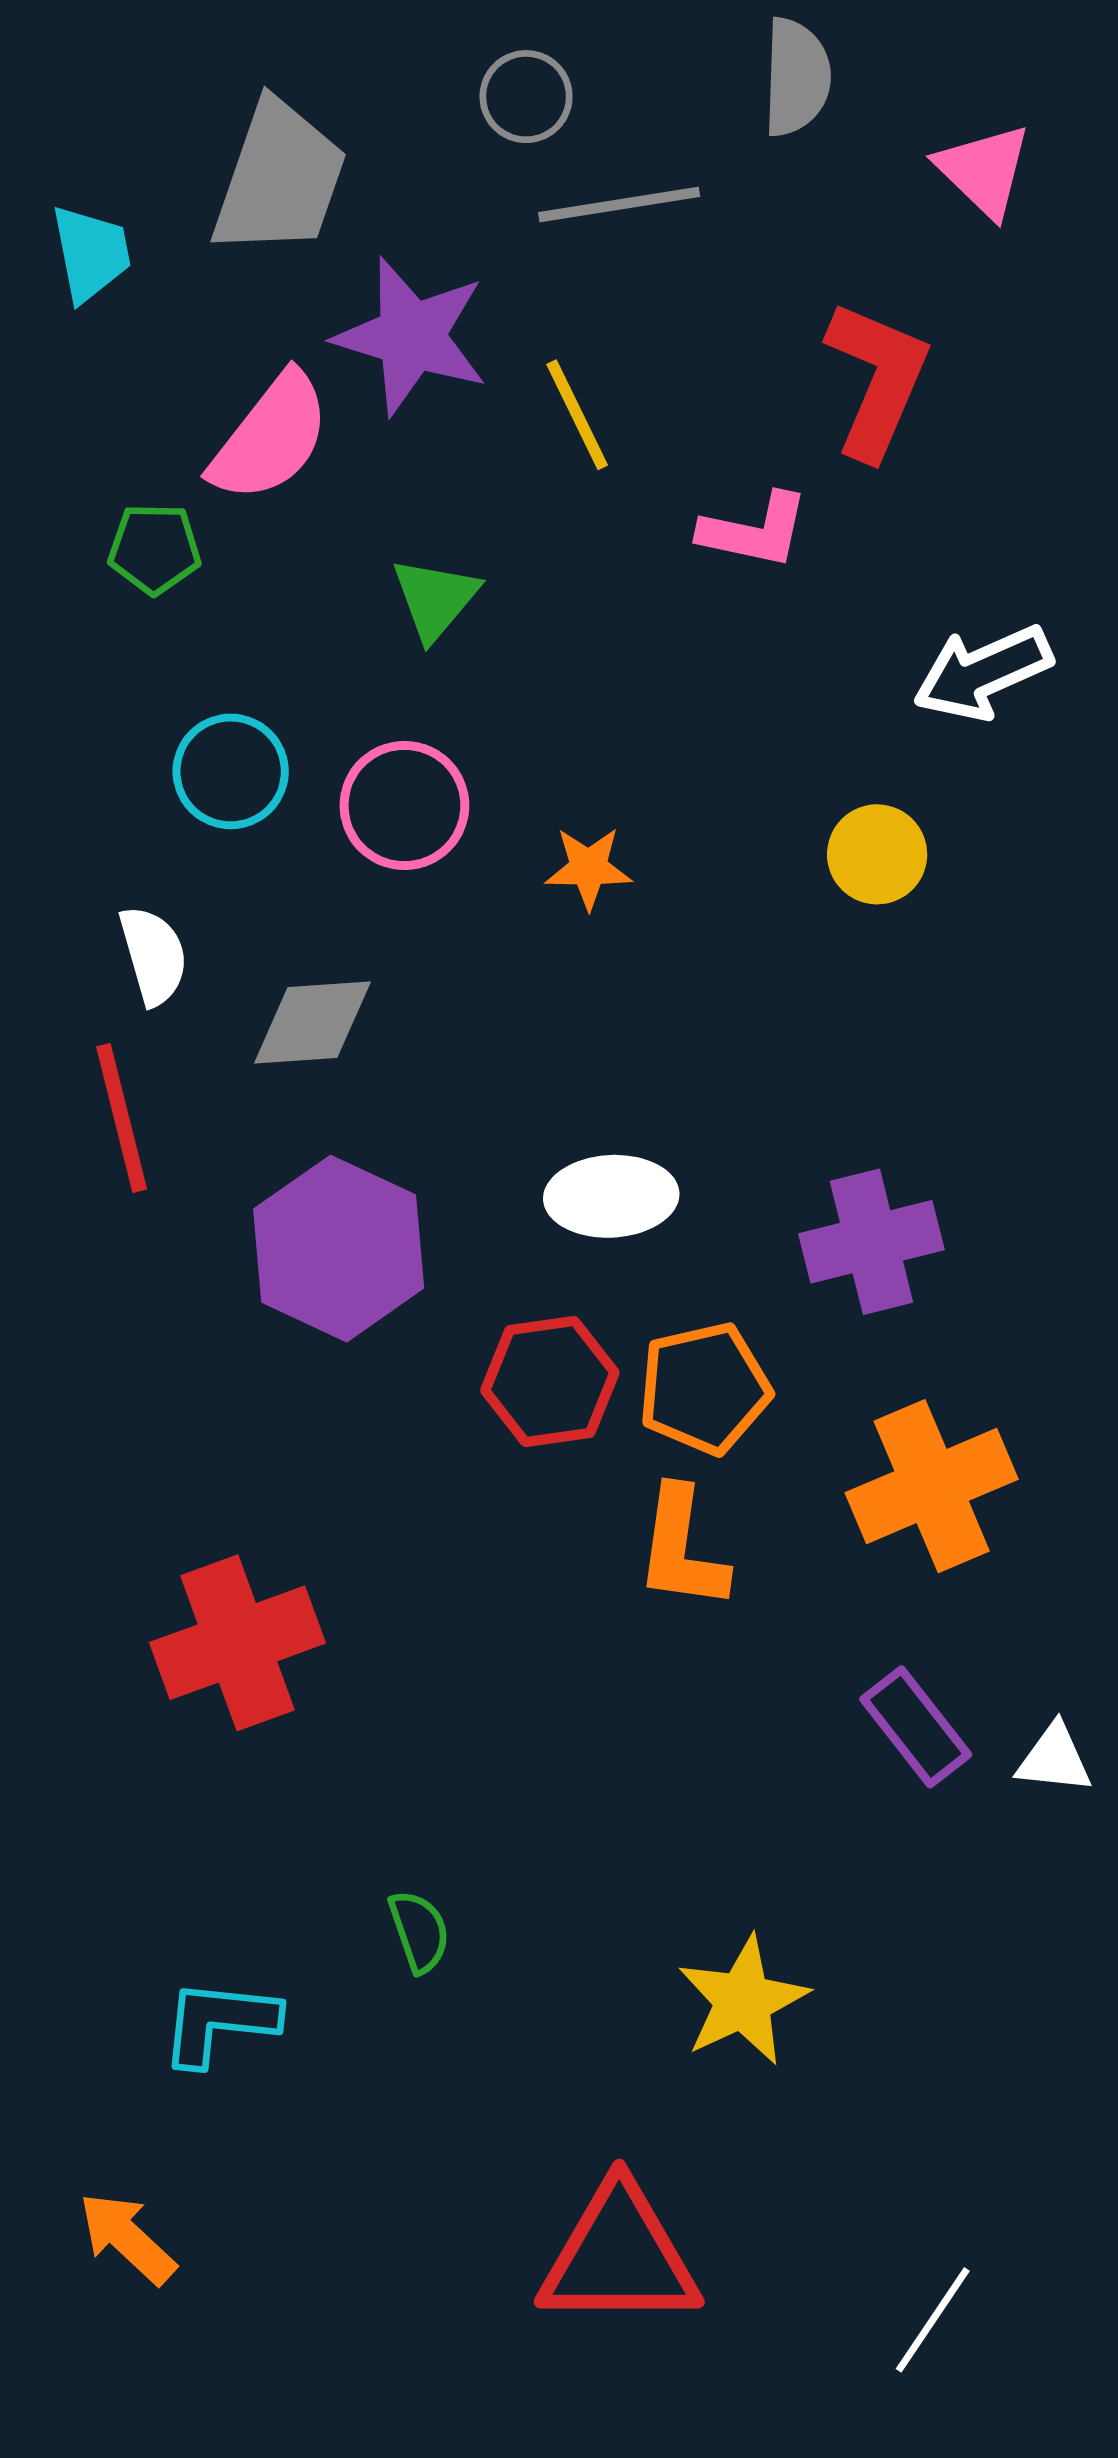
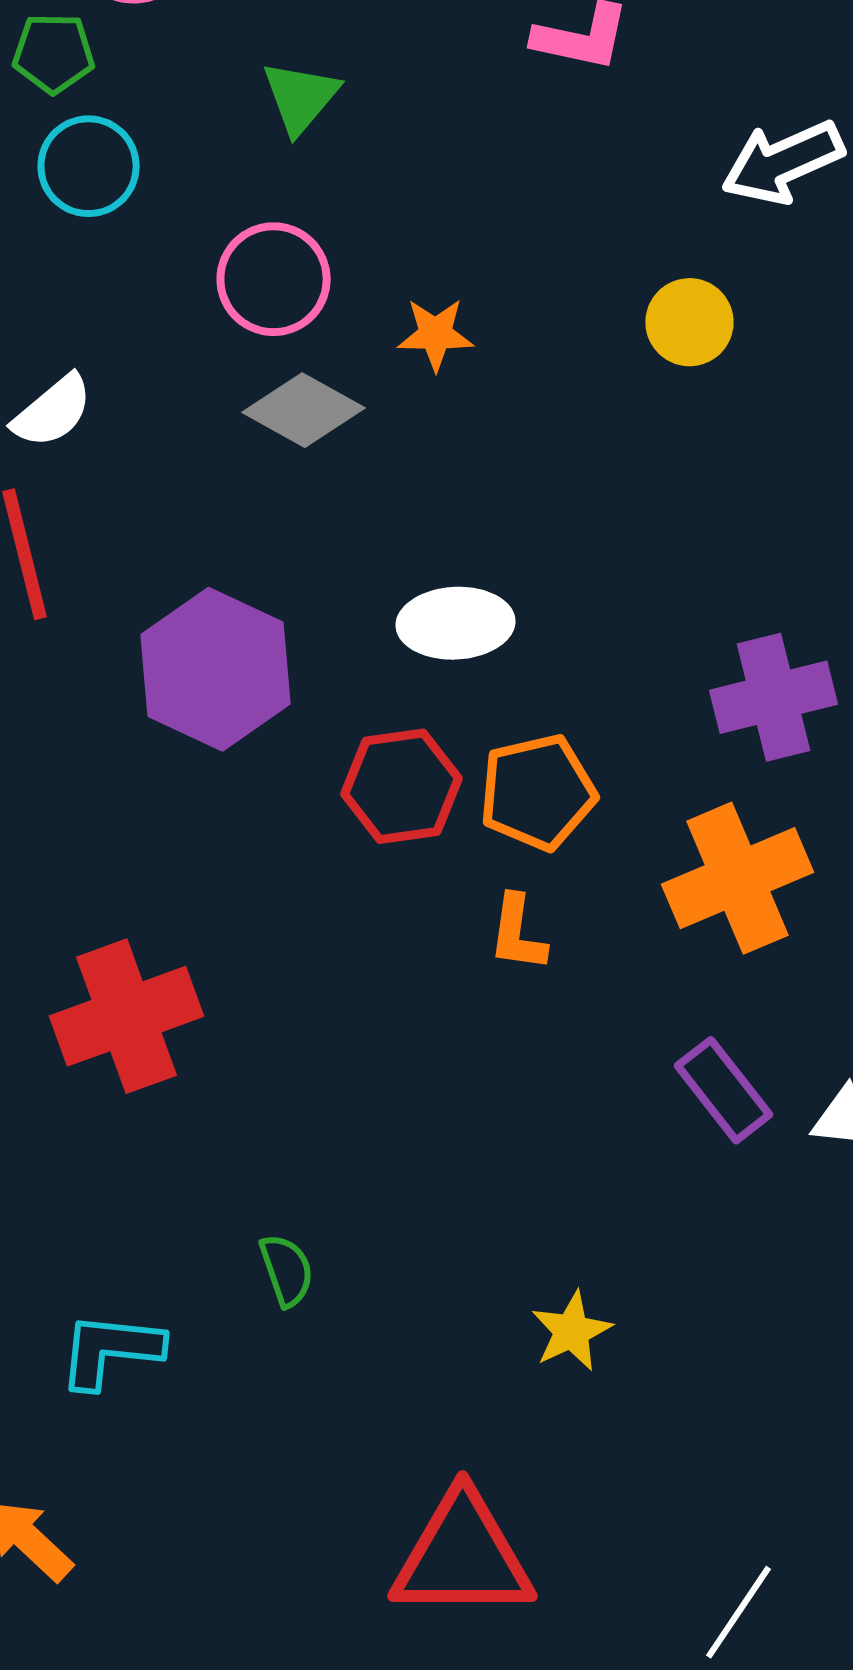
cyan circle: (231, 771) -> (88, 166), moved
white semicircle: (153, 955) -> (52, 411), turned 66
gray diamond: (312, 1022) -> (304, 410), moved, turned 33
purple cross: (871, 1242) -> (774, 697), moved
orange L-shape: (682, 1549) -> (518, 933), size x0.7
yellow star: (743, 2001) -> (572, 1331), size x0.7

